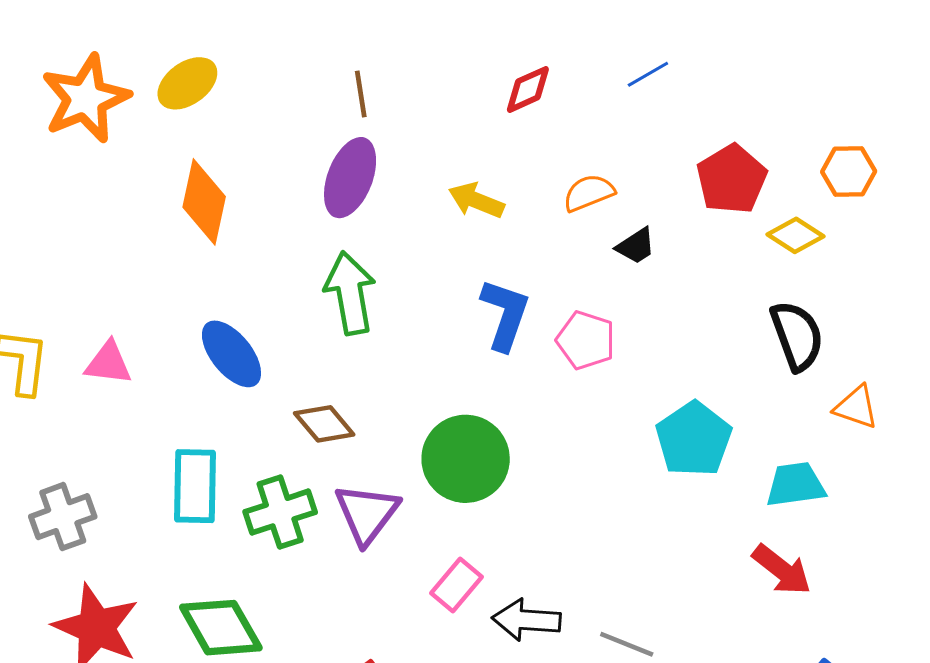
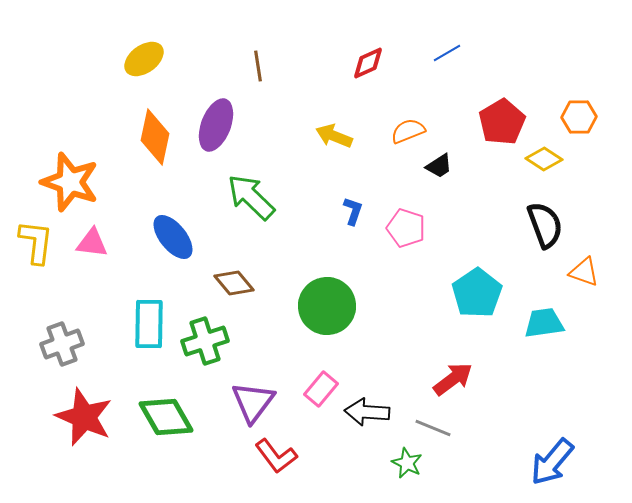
orange star: (86, 99) -> (70, 182), moved, turned -30
purple ellipse: (350, 178) -> (216, 125), moved
green arrow: (350, 293) -> (251, 197), turned -36
blue L-shape: (505, 314) -> (353, 211), size x0.6
purple triangle: (367, 514) -> (253, 402), moved
red arrow: (782, 570) -> (453, 379), moved, turned -75

